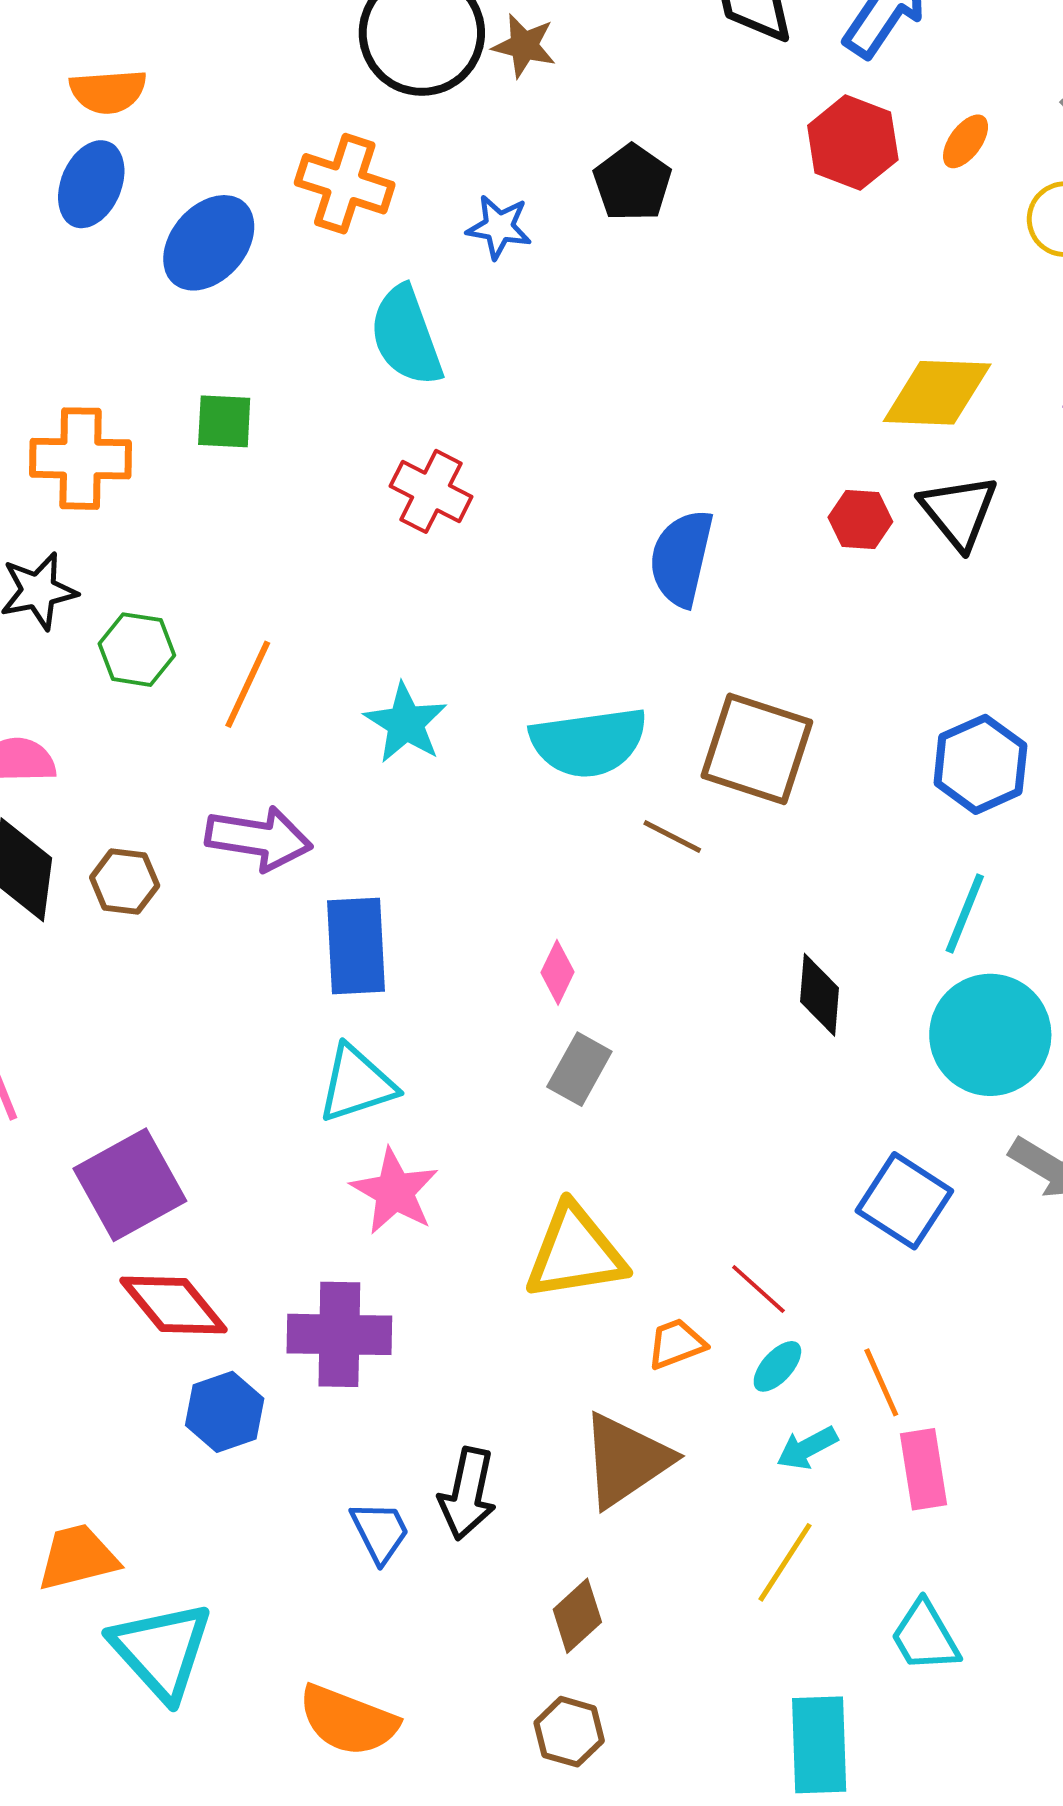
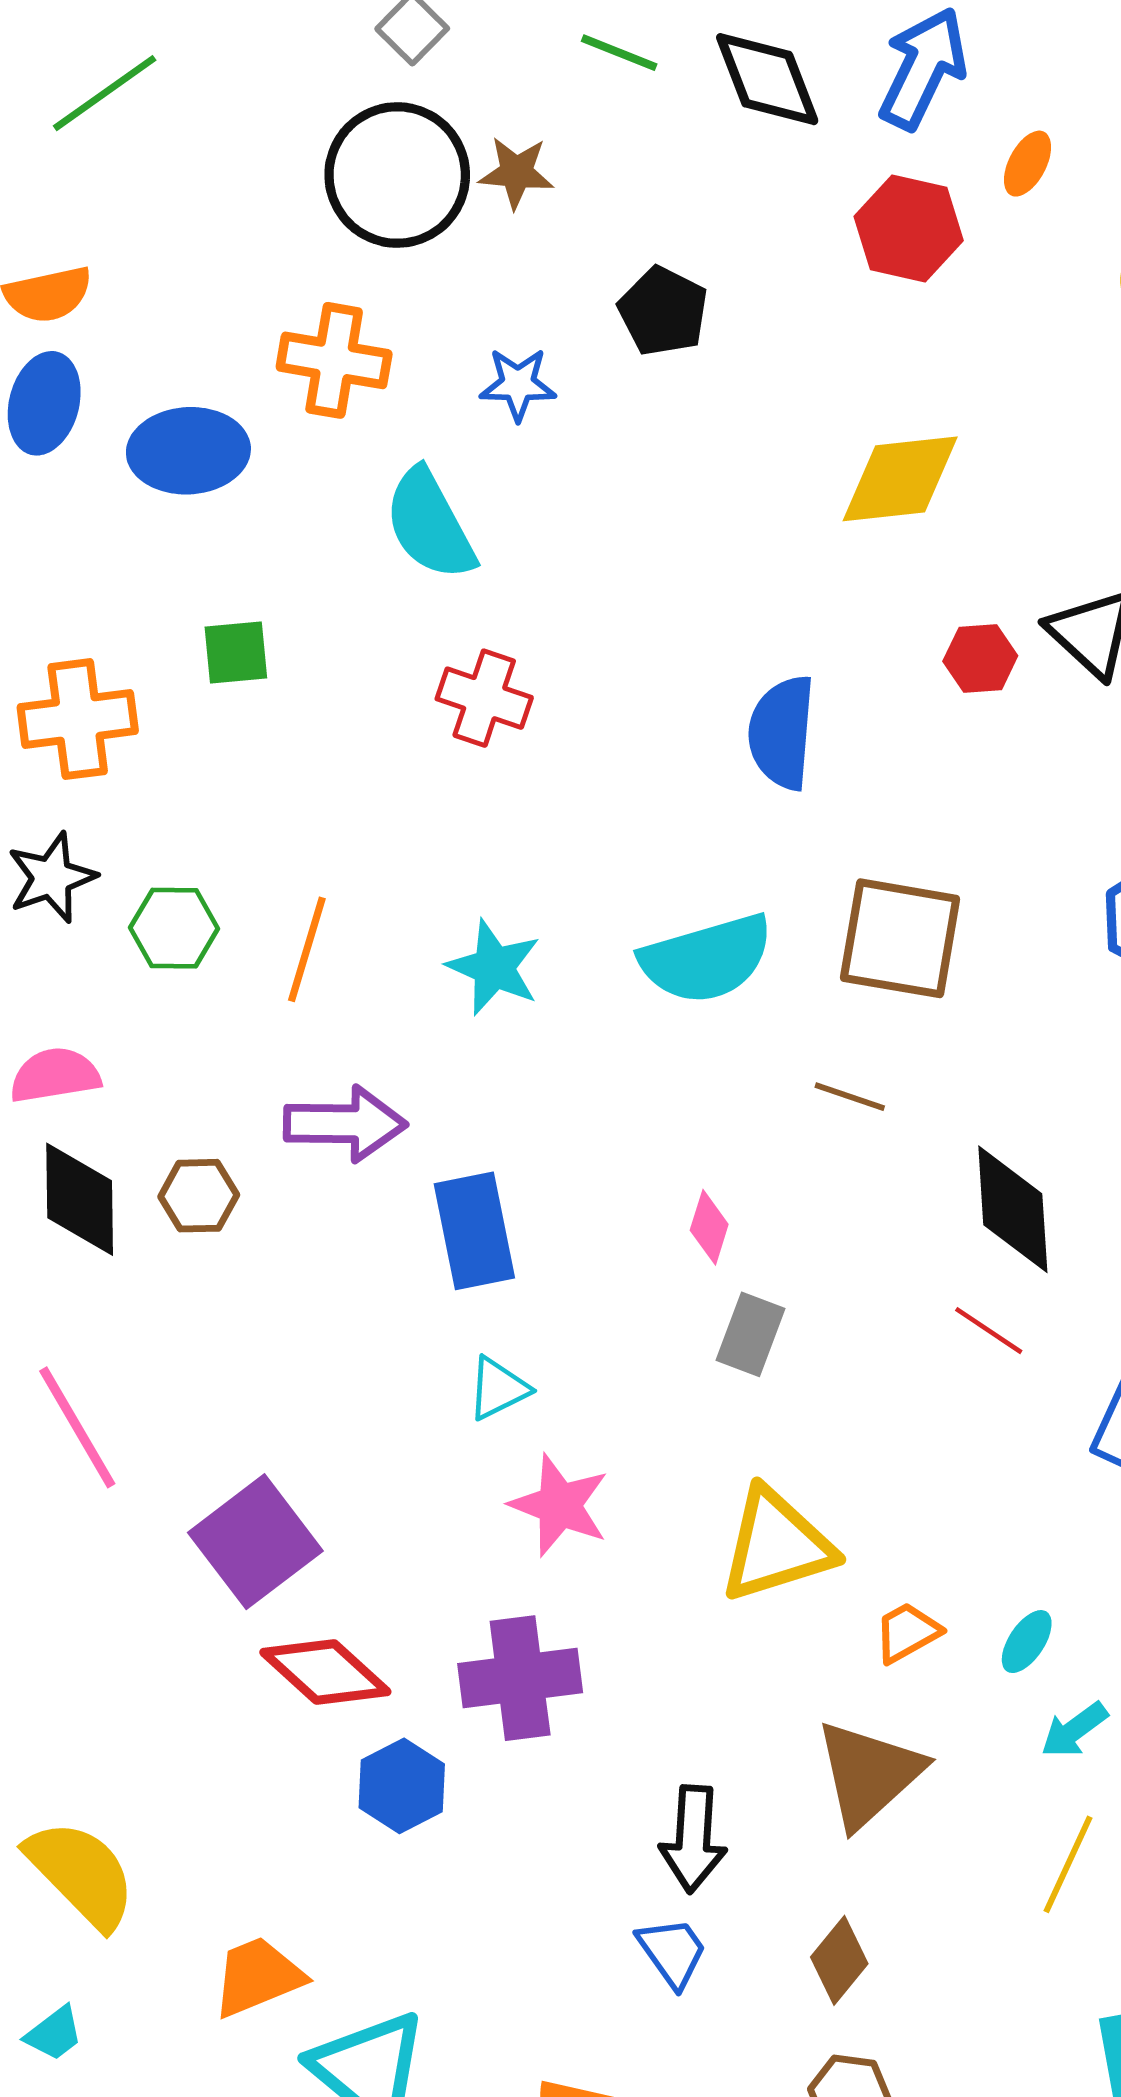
orange ellipse: (966, 141) -> (1028, 164), moved
blue ellipse: (209, 243) -> (188, 451), turned 54
yellow diamond: (937, 393) -> (900, 479), moved
brown line: (672, 837) -> (850, 1097), moved
black diamond: (820, 995) -> (1013, 1209), size x1.4
cyan triangle: (357, 1084) -> (498, 1388), size x0.7
red line: (758, 1289) -> (989, 1331), moved
blue trapezoid: (380, 1532) -> (672, 1952), moved

